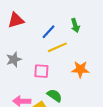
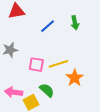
yellow line: (57, 47) -> (58, 64), moved
orange star: (80, 69) -> (75, 78), moved, turned 30

